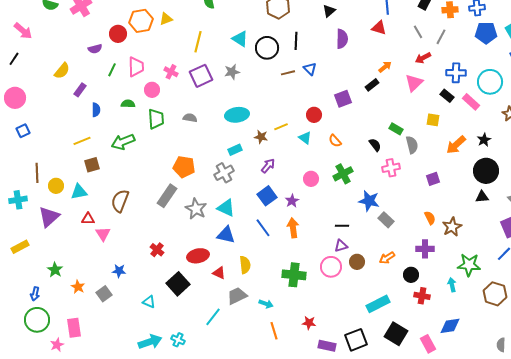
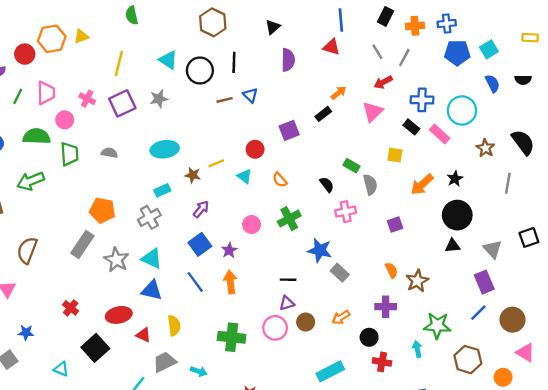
green semicircle: (128, 104) -> (37, 136), size x1.6

